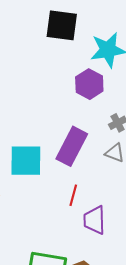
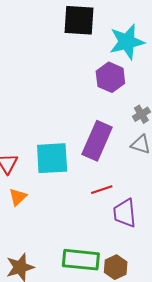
red line: (73, 195) -> (102, 190), turned 60

